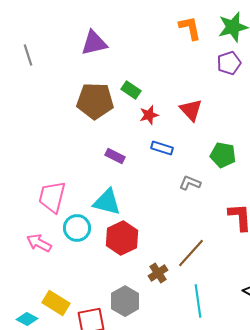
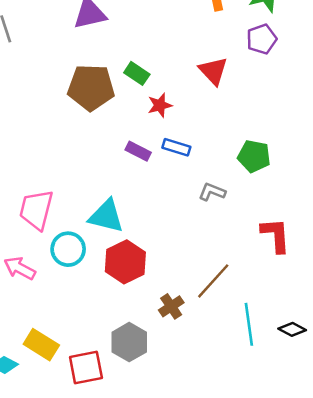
red triangle: (191, 110) -> (213, 71), moved
purple rectangle: (115, 156) -> (138, 151), moved
cyan line: (198, 301) -> (249, 324), moved

